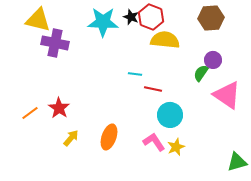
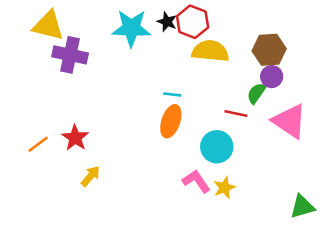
brown hexagon: (211, 18) -> (269, 50), moved
red line: (153, 89) -> (236, 114), moved
orange ellipse: (109, 137) -> (171, 121), moved

